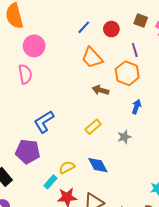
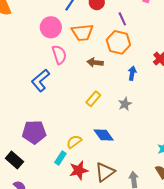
pink circle: (34, 46) -> (51, 27), moved
orange trapezoid: (92, 58) -> (82, 32), turned -45
pink semicircle: (25, 74) -> (59, 55), moved
blue L-shape: (44, 122) -> (41, 80), moved

